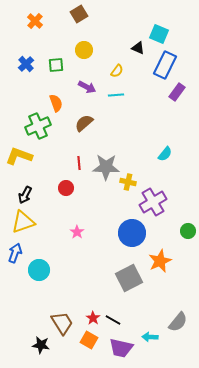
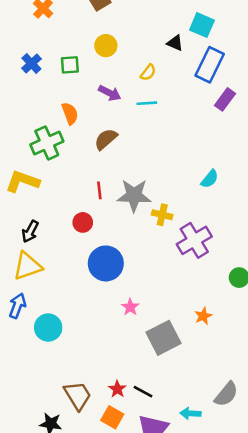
pink star: (77, 232) -> (130, 307), moved
blue circle: (132, 233) -> (106, 263), moved
orange star: (160, 261) -> (203, 316), size x0.6

